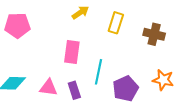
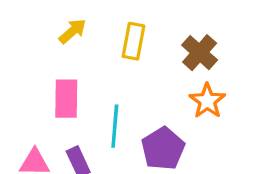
brown cross: (154, 34) -> (200, 53), turned 35
orange star: (163, 80) -> (207, 101), moved, turned 30

